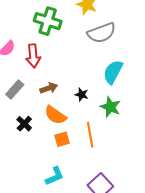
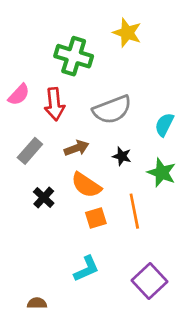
gray semicircle: (101, 33) -> (112, 110), moved
cyan semicircle: (113, 72) -> (164, 125), size x0.7

